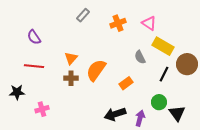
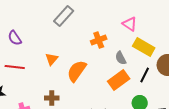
gray rectangle: (83, 15) -> (64, 16), size x1.5
orange cross: (118, 23) -> (99, 40), moved
brown cross: (71, 78) -> (52, 98), moved
orange rectangle: (126, 83) -> (119, 80), moved, size x1.5

